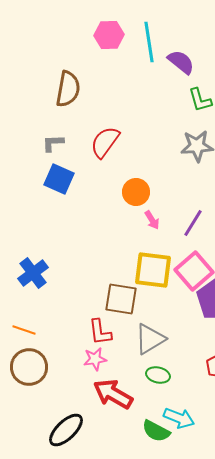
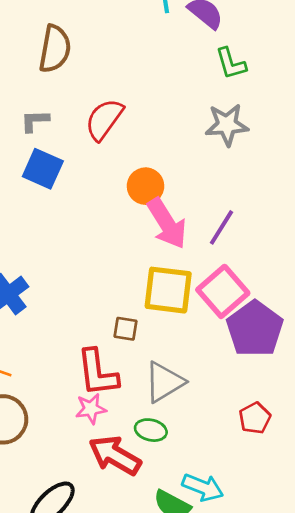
pink arrow: (152, 220) -> (167, 223), size x2.0
brown square: (121, 299) -> (125, 329), size x0.6
red L-shape: (100, 332) -> (97, 373), size x1.4
green ellipse: (158, 375) -> (151, 430), moved

